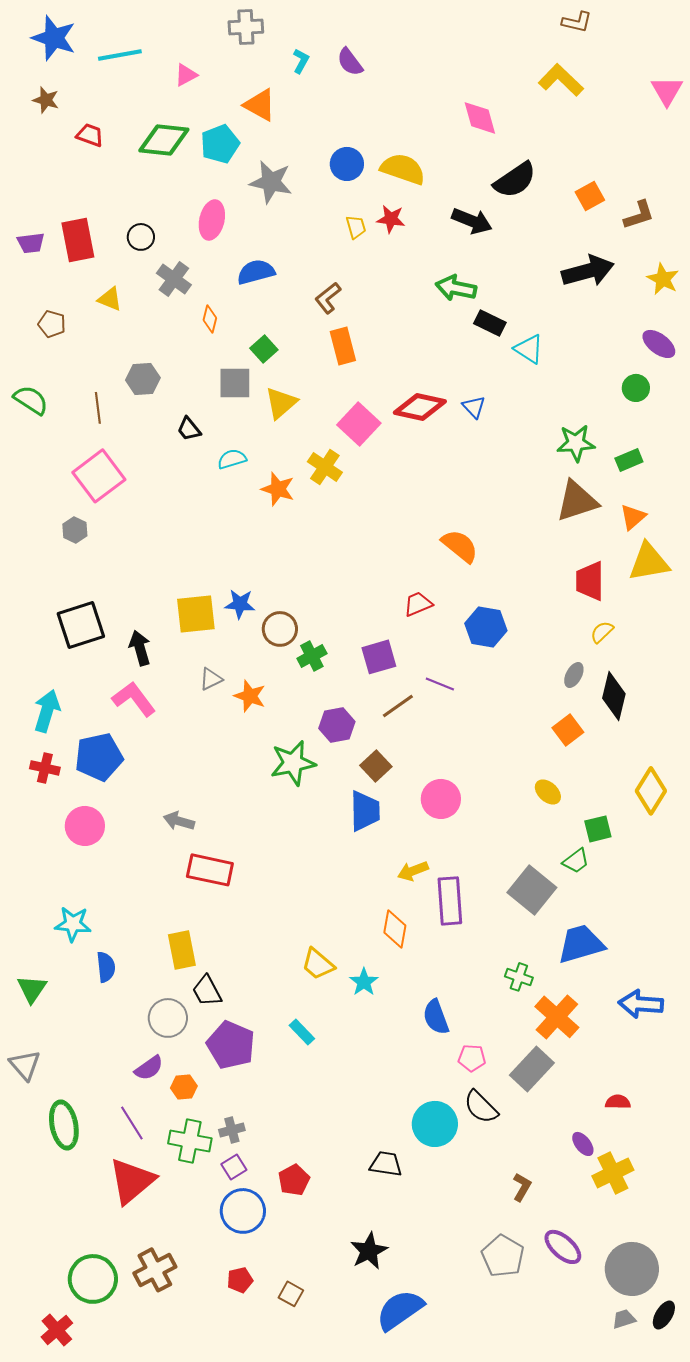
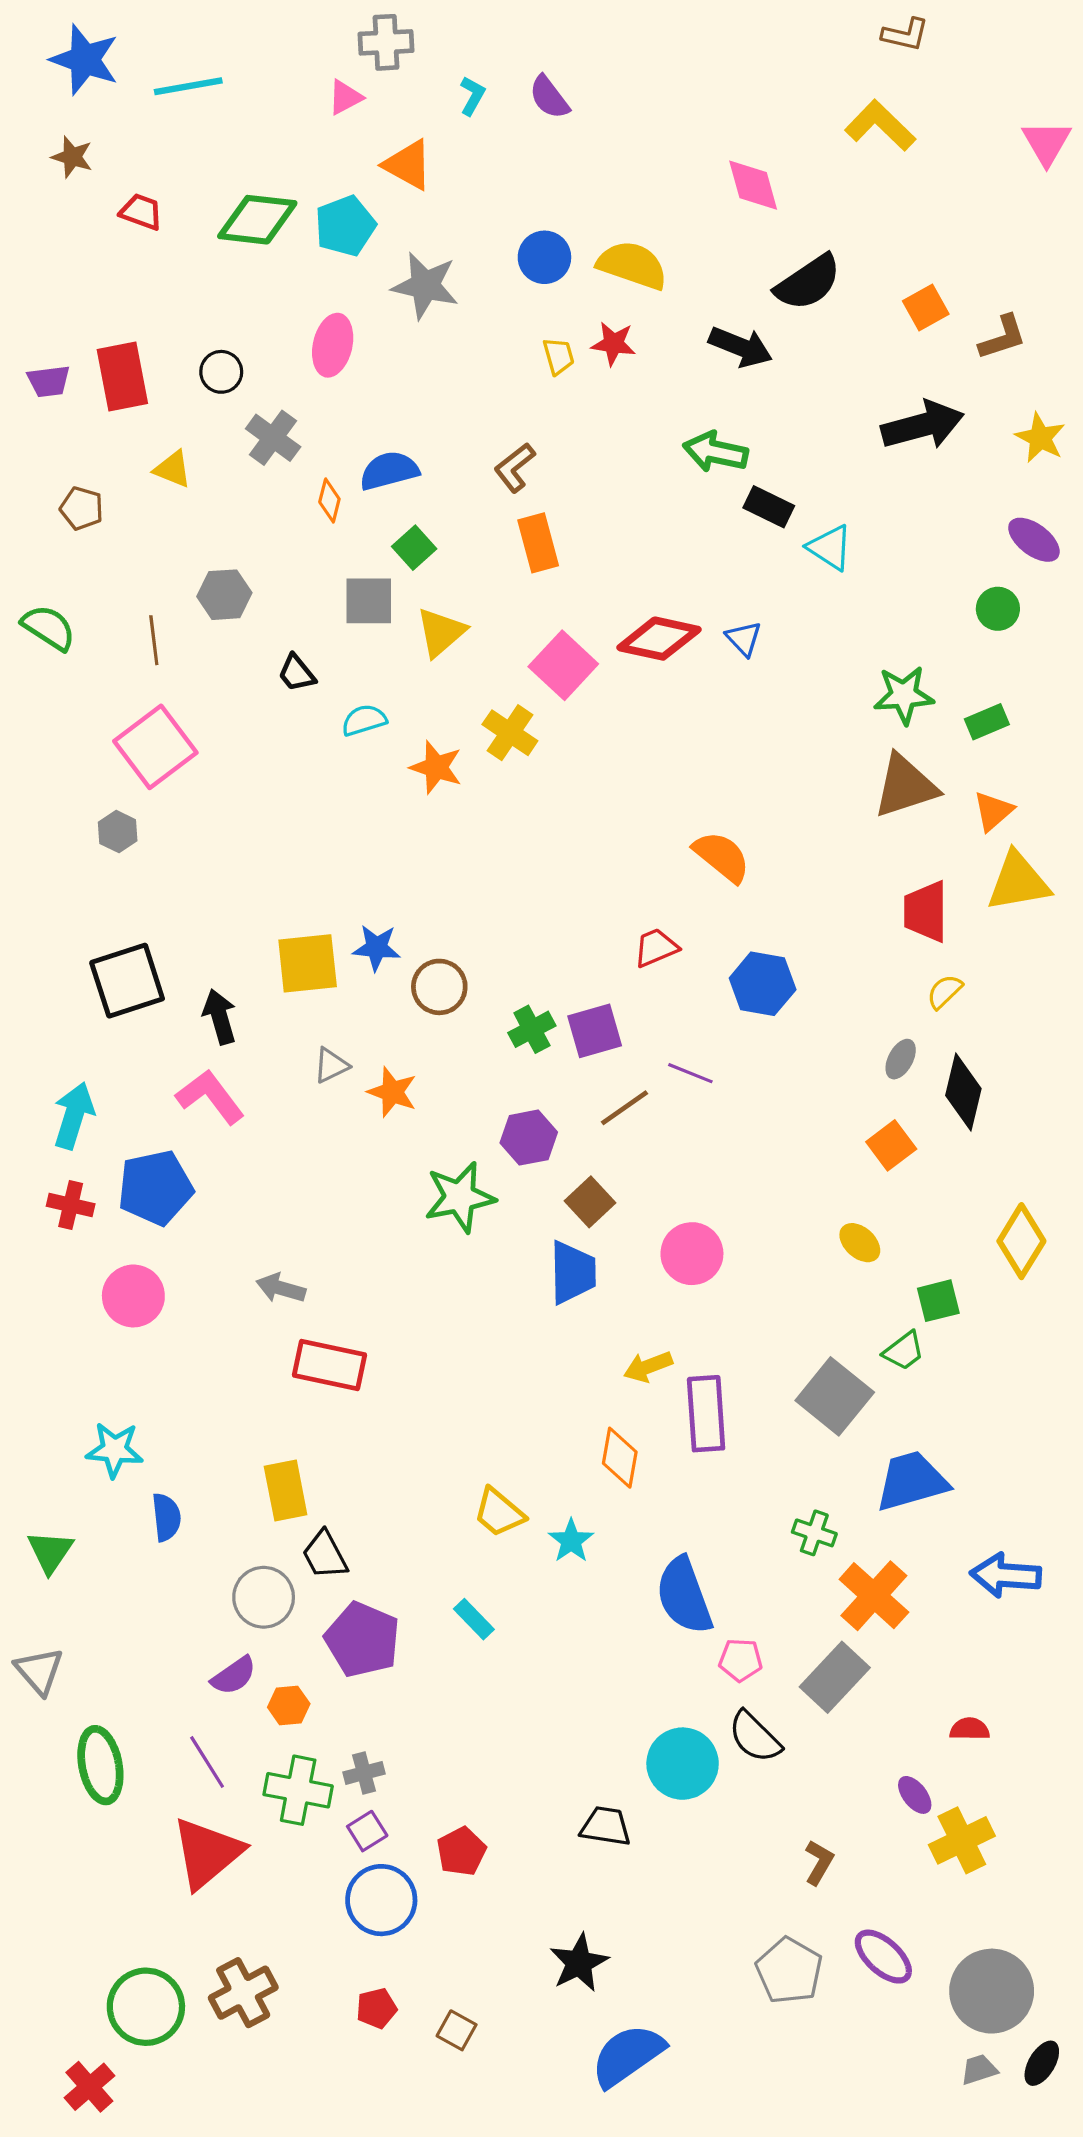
pink triangle: (186, 75) -> (345, 97), moved
blue semicircle: (256, 272) -> (389, 471), moved
green cross: (312, 656) -> (532, 1029), moved
blue semicircle: (436, 1017) -> (684, 1596), size x1.4

